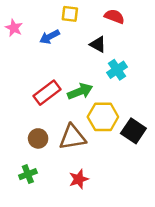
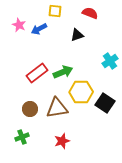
pink star: (14, 28) -> (19, 25), moved
black triangle: (98, 44) -> (77, 35), turned -48
cyan cross: (117, 70) -> (110, 61), moved

